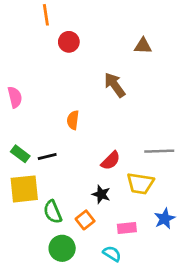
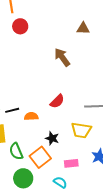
red circle: (69, 42) -> (20, 26), moved
orange semicircle: (73, 120) -> (31, 116), moved, turned 80
red semicircle: (111, 161) -> (57, 101), moved
orange square: (85, 220) -> (40, 157), size x1.5

